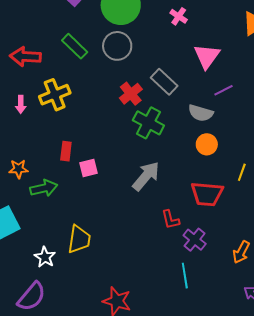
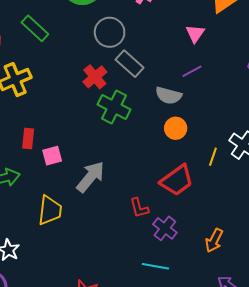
gray circle: (117, 46) -> (110, 32), moved
pink triangle: (207, 56) -> (195, 34), moved, size x0.7
gray arrow: (146, 176) -> (91, 177), moved
red trapezoid: (207, 194) -> (177, 180), turned -40
yellow trapezoid: (79, 239) -> (50, 210), moved
cyan line: (185, 276) -> (155, 266), turned -70

